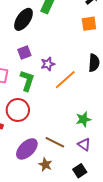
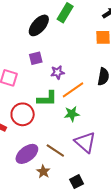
green L-shape: (27, 81) -> (47, 99), moved, turned 65
green star: (83, 119) -> (72, 114), moved
purple triangle: (84, 144) -> (85, 142), moved, size x1.6

